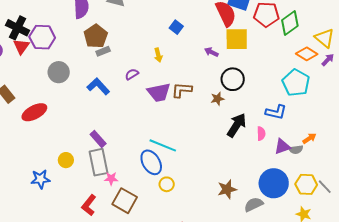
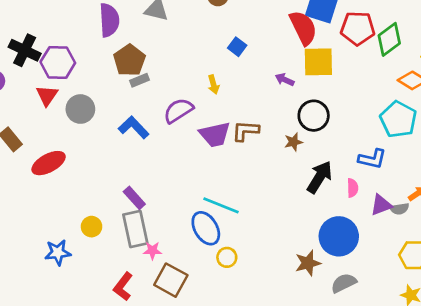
red triangle: (21, 46) -> (47, 95), moved
purple semicircle: (132, 74) -> (178, 111), size x1.6
blue circle: (274, 183) -> (339, 236), moved

